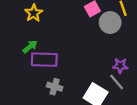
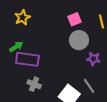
gray circle: (110, 23) -> (79, 40), moved
purple star: (120, 66) -> (93, 59), moved

